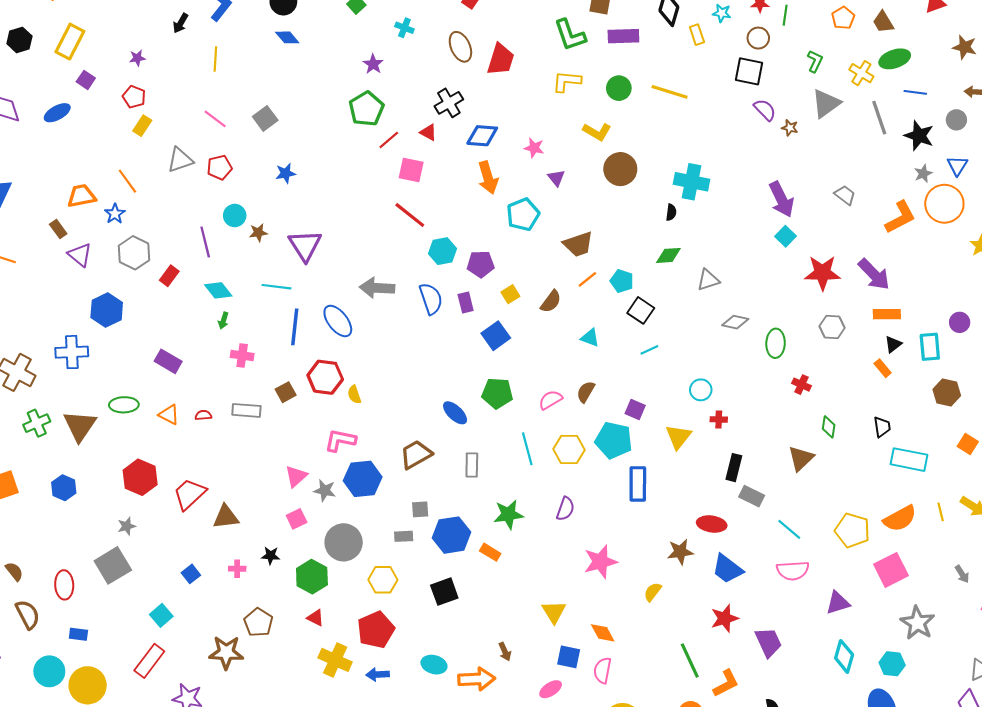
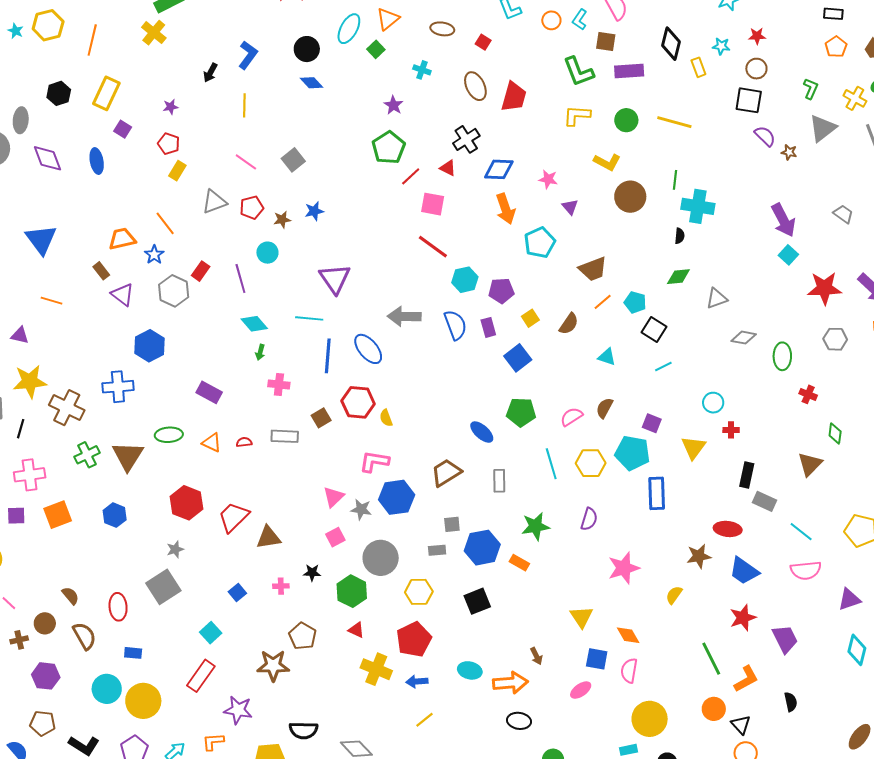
green line: (785, 15) -> (675, 180), moved
blue ellipse: (57, 113) -> (97, 161), turned -70
brown star: (258, 233) -> (282, 220), moved
red rectangle: (169, 276) -> (201, 271), moved

